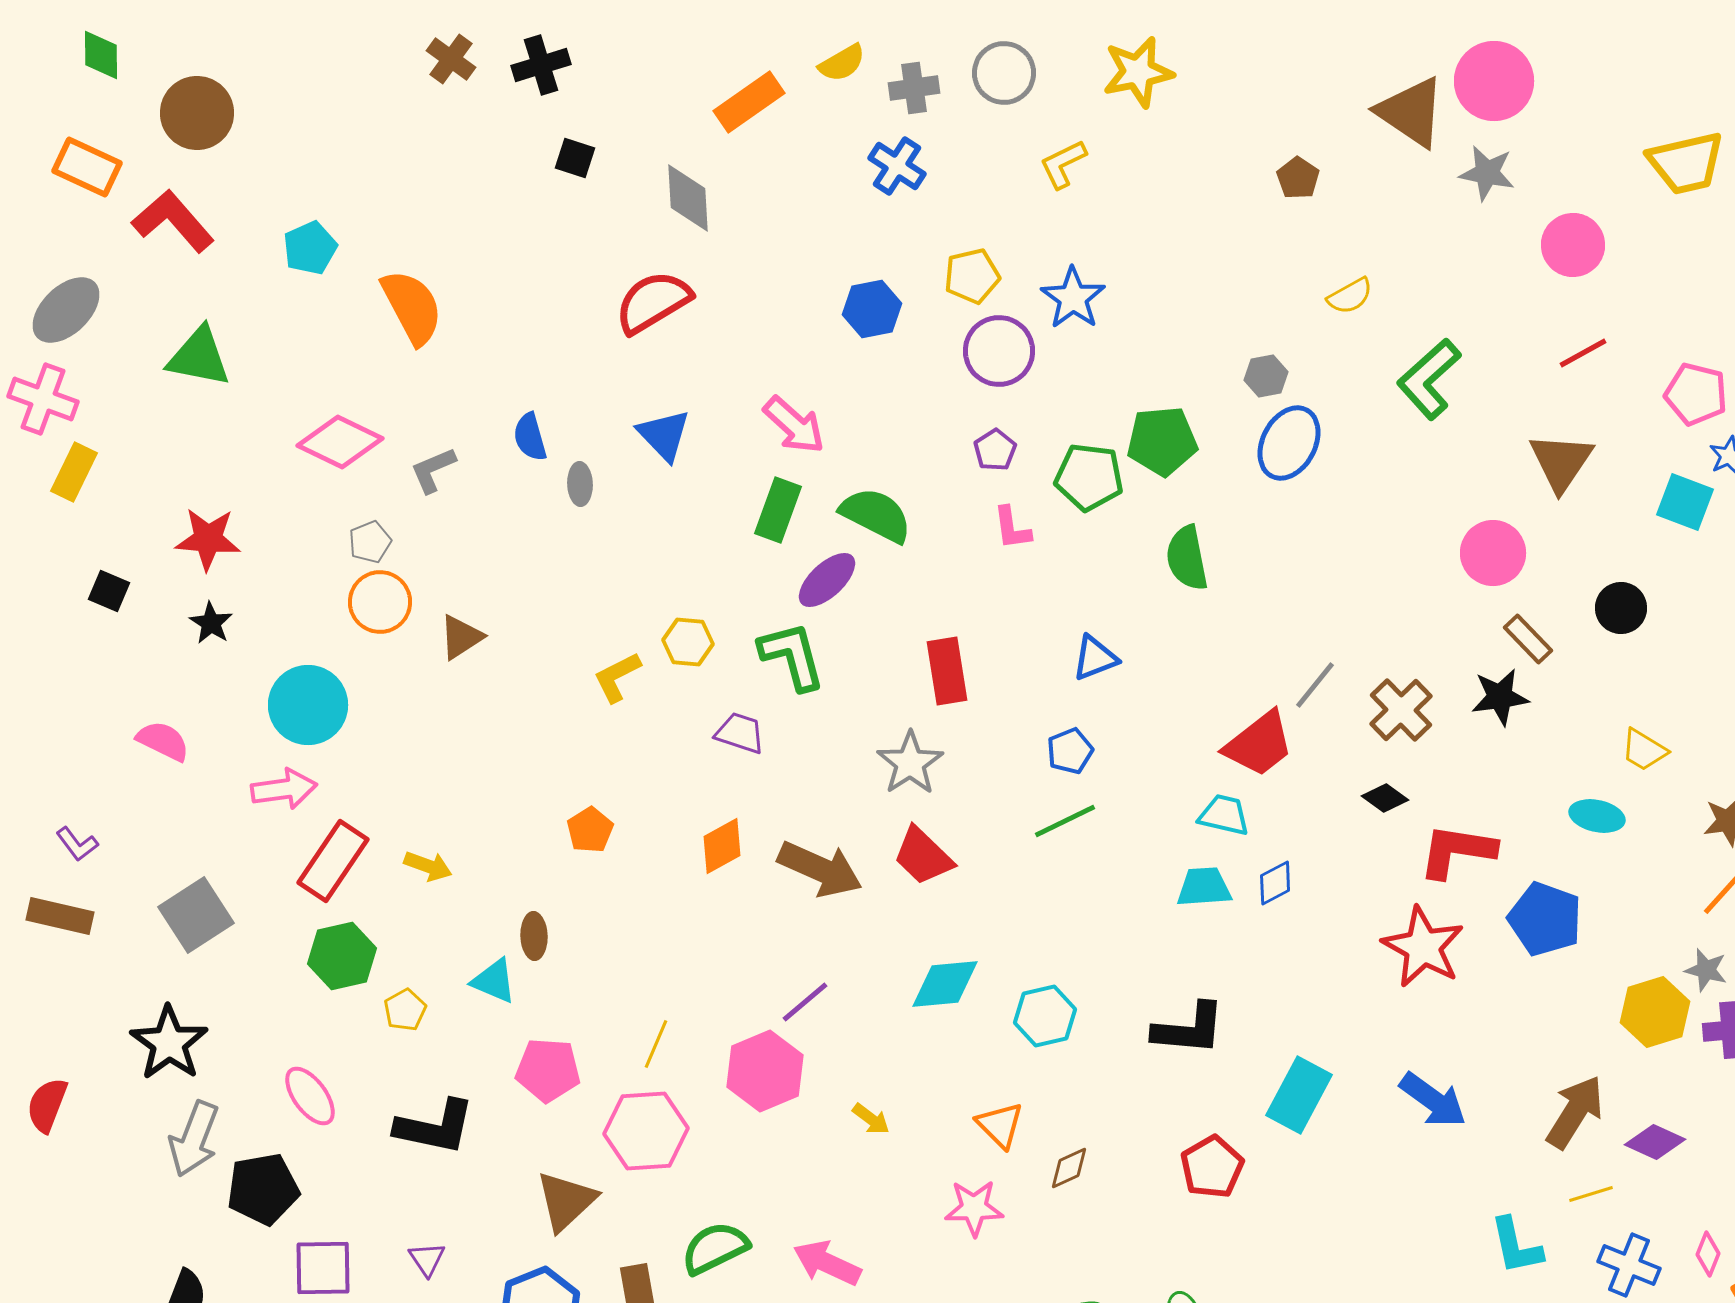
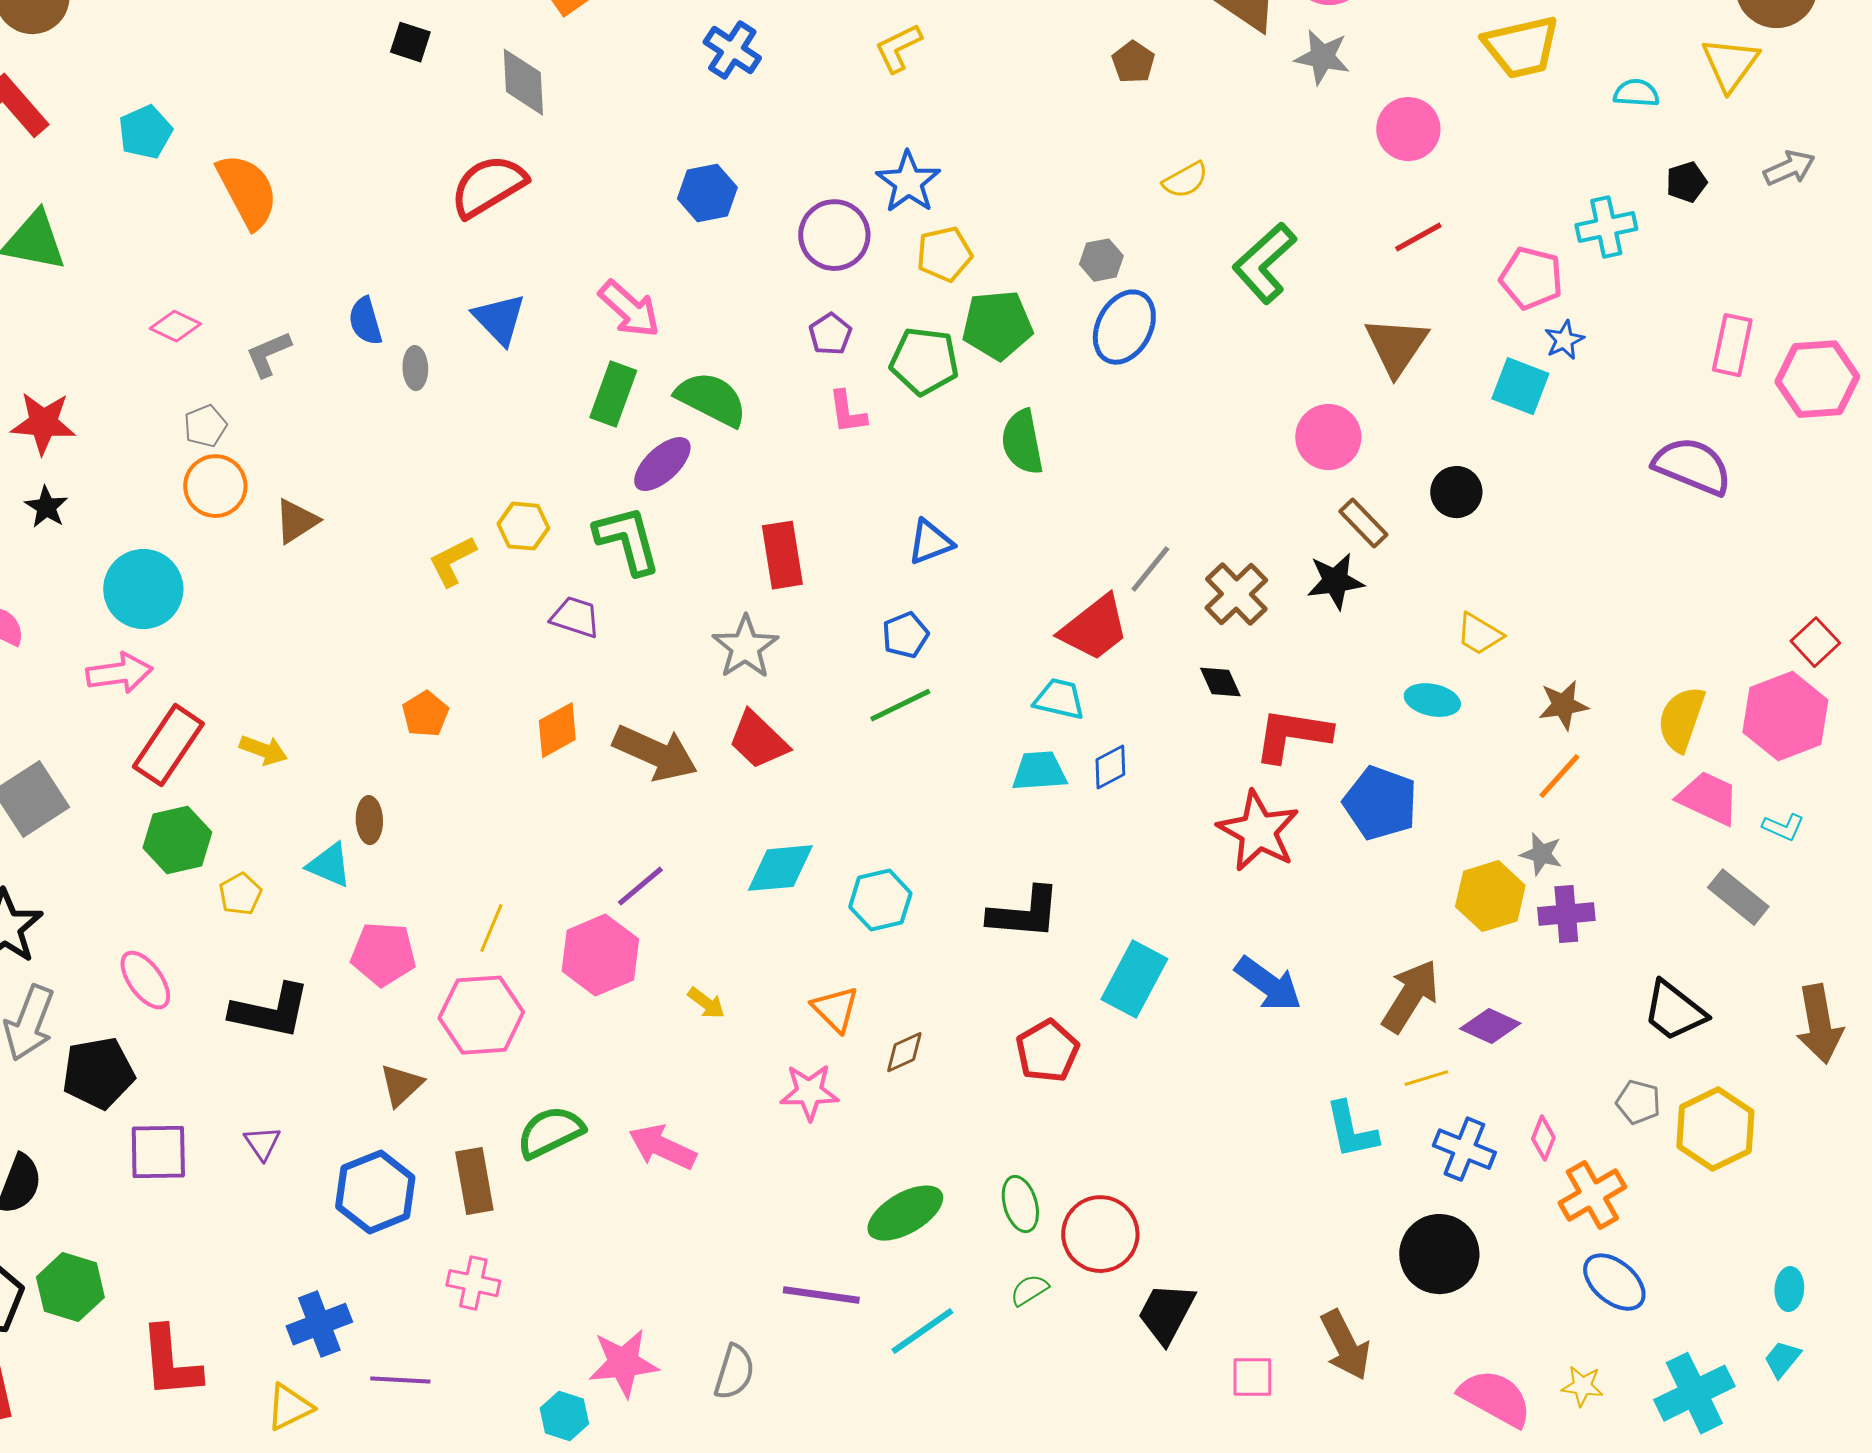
yellow pentagon: (972, 276) -> (944, 254), moved
pink diamond: (340, 442) -> (175, 326), size x0.6
black diamond: (1385, 798) -> (1220, 682), turned 30
brown triangle: (566, 1201) -> (401, 1085), size x0.7

